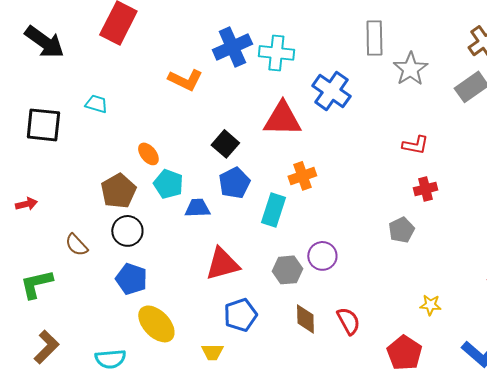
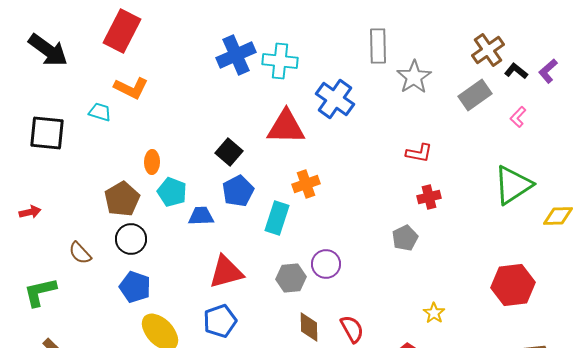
orange L-shape: (185, 80) -> (131, 88), moved
orange ellipse: (148, 154) -> (152, 162), turned 40
yellow star: (430, 305) -> (434, 313), turned 30
blue pentagon: (240, 315) -> (220, 321), moved

